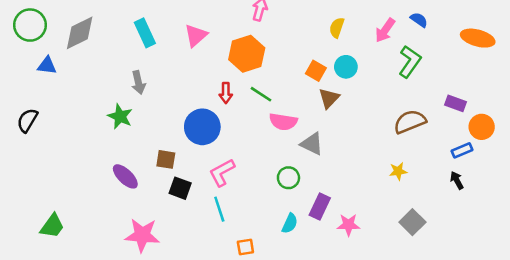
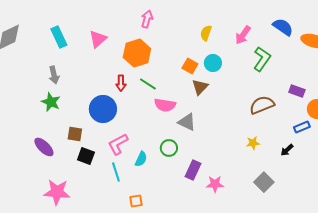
blue semicircle: (419, 20) -> (283, 27), moved, size x1.5
green star: (120, 116) -> (51, 102), moved
black arrow: (457, 180) -> (287, 150), moved, turned -104
cyan semicircle: (290, 223) -> (141, 159), moved

